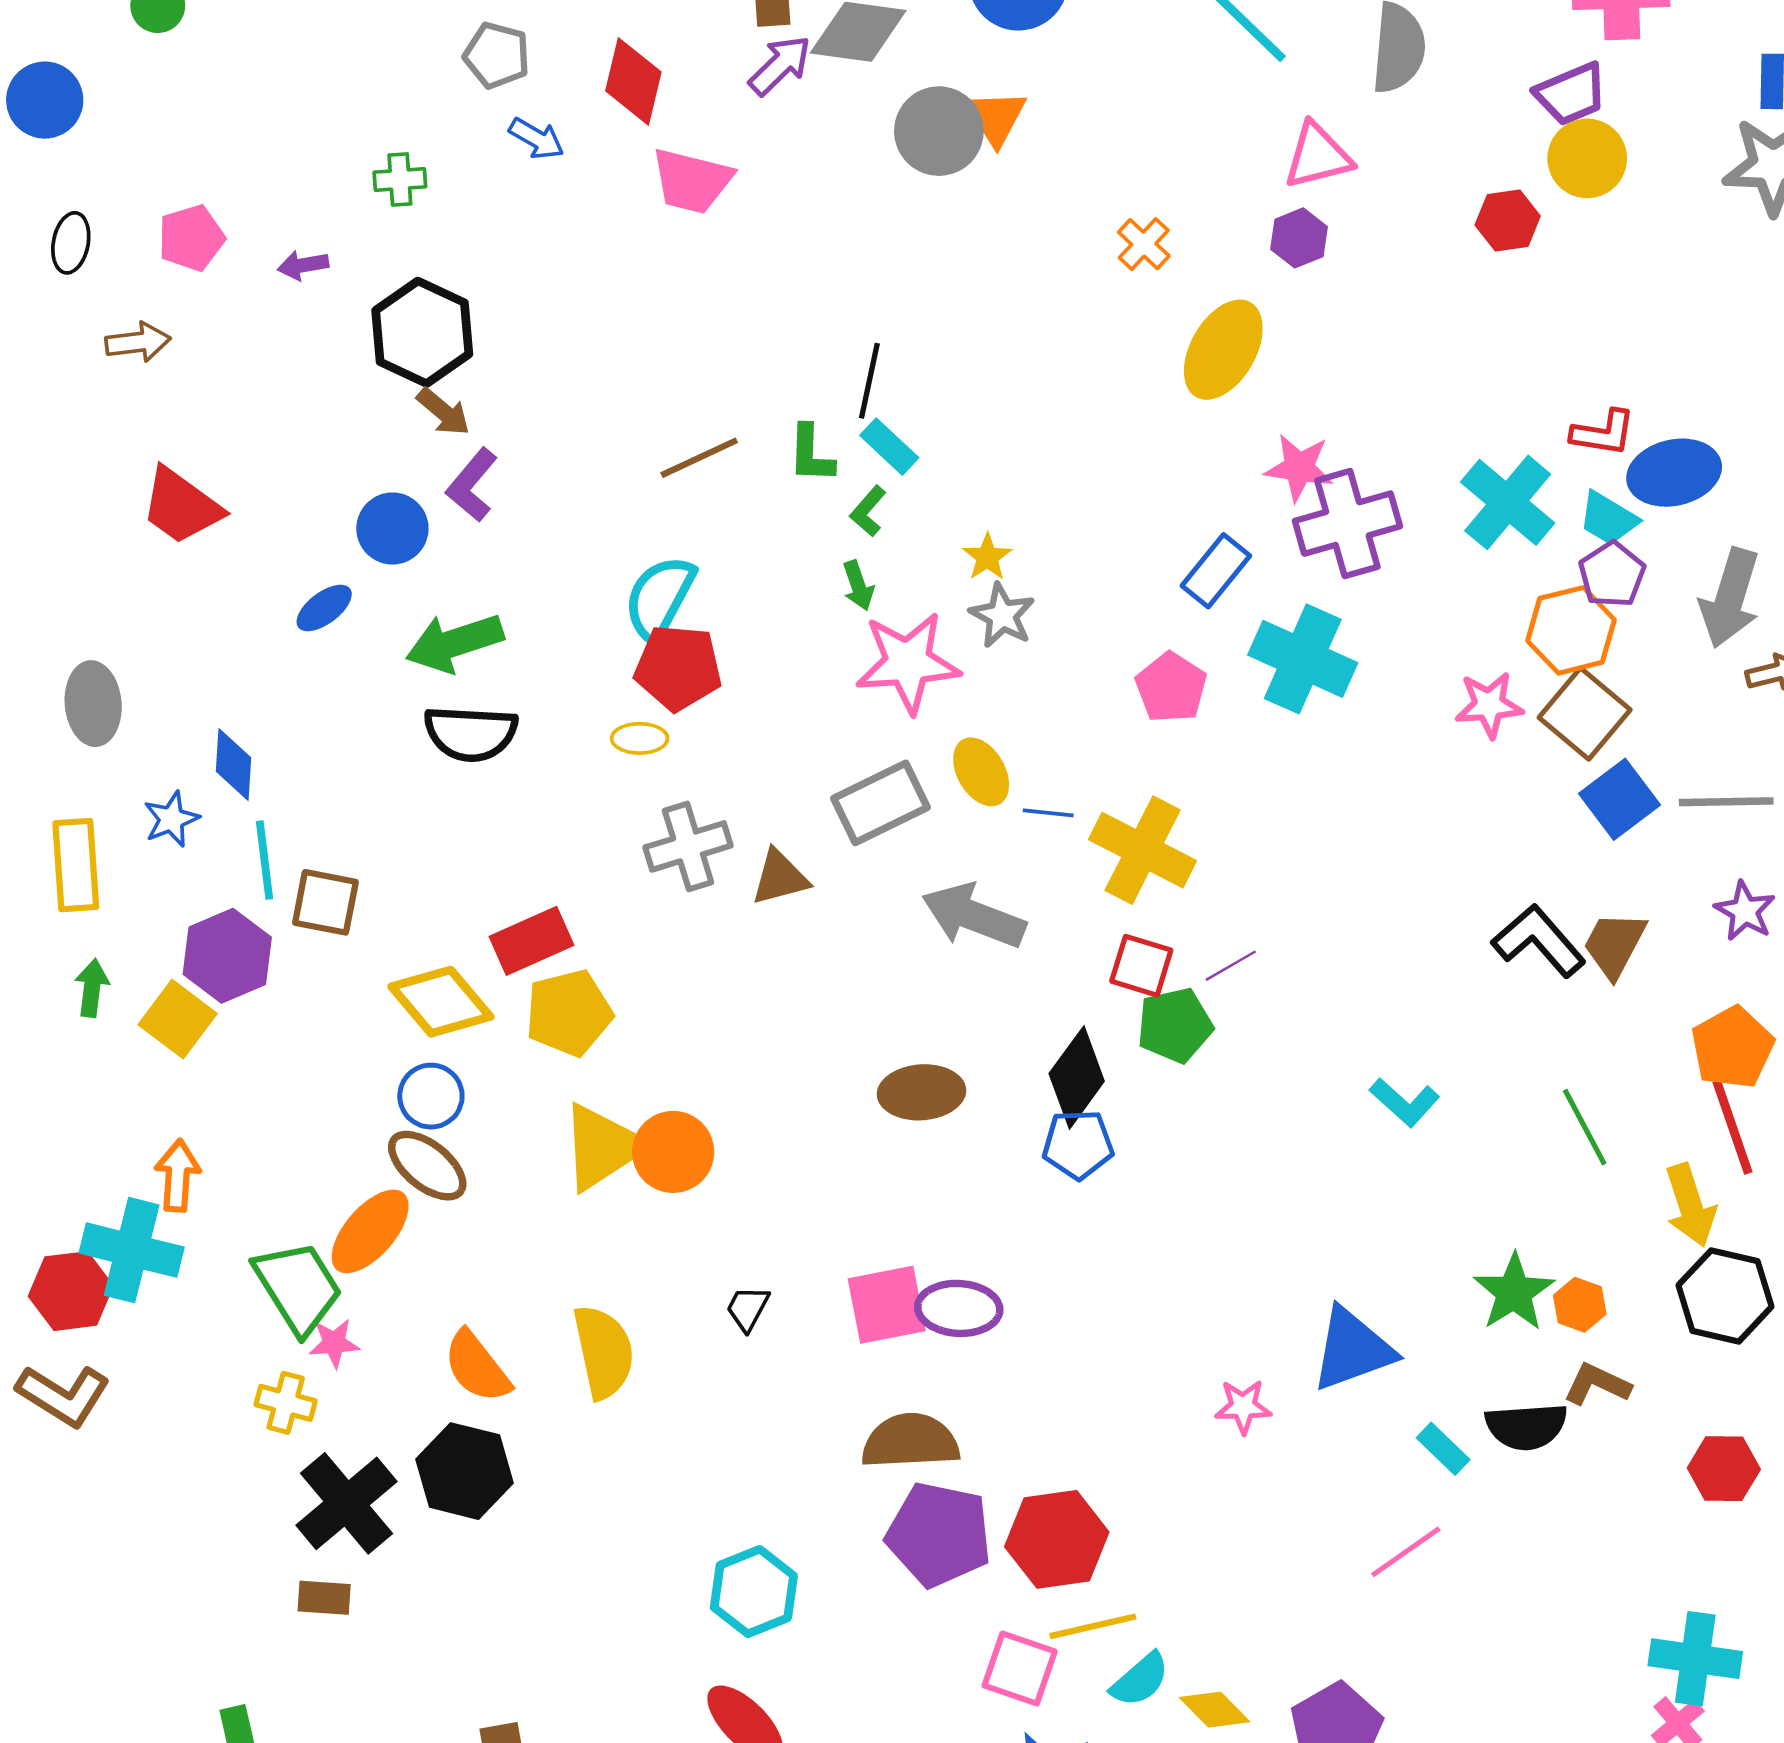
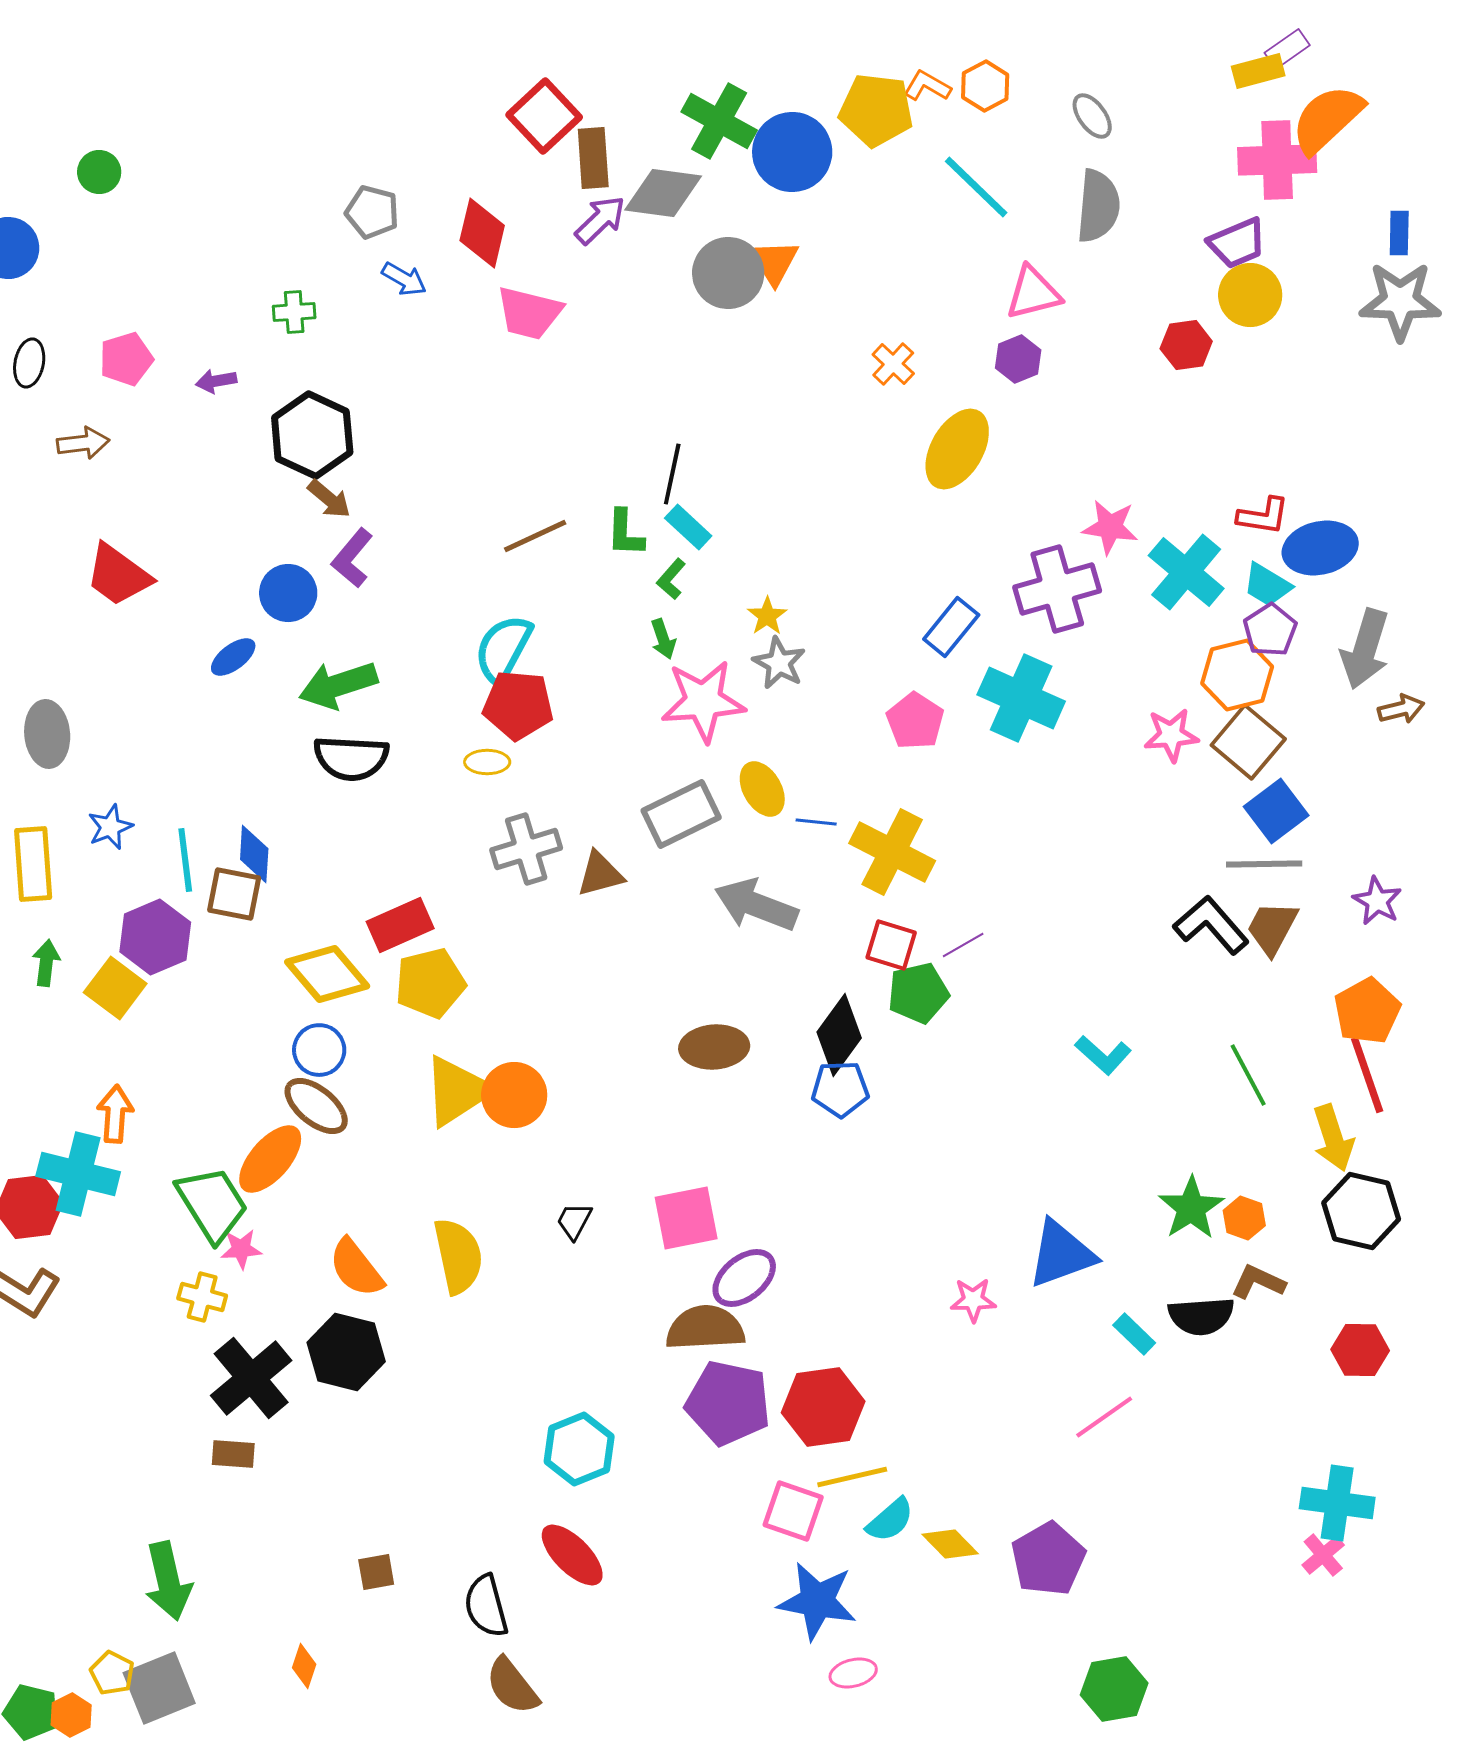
pink star: (1299, 468) -> (1110, 527), moved
blue diamond: (233, 764) -> (254, 854), moved
gray line: (1726, 802) -> (1264, 864), moved
purple ellipse: (959, 1308) -> (744, 1278), moved, turned -42

